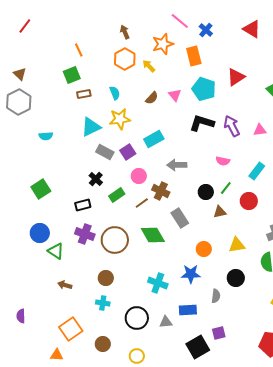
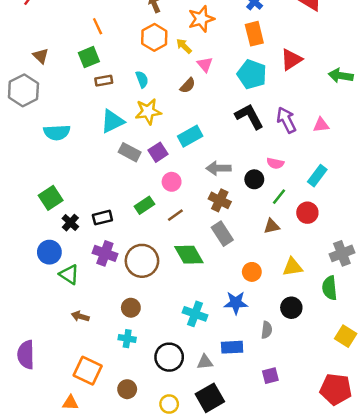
orange rectangle: (194, 56) -> (254, 34), moved
brown triangle: (20, 74) -> (41, 56), moved
pink triangle: (175, 95) -> (205, 65), moved
black L-shape: (202, 123) -> (249, 116), turned 45
cyan semicircle: (46, 136) -> (57, 132), size x1.5
black cross: (96, 179) -> (70, 223), moved
brown cross: (161, 191) -> (220, 200), moved
black circle: (206, 192) -> (254, 179), moved
purple semicircle: (21, 316) -> (26, 355), size x1.6
orange square: (71, 329) -> (88, 371), turned -30
black square: (198, 347) -> (210, 398), moved

